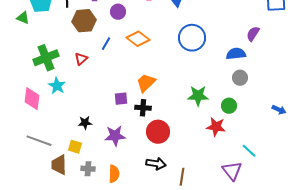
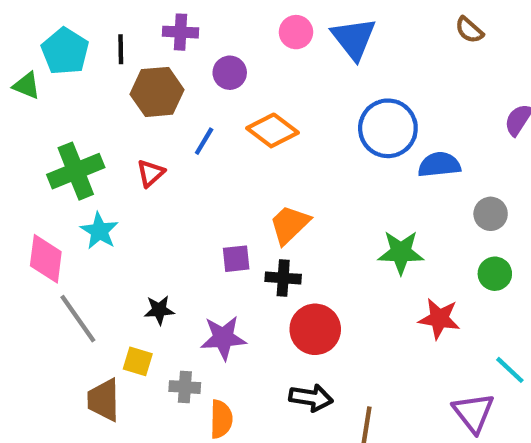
blue semicircle: (236, 54) -> (439, 165), moved
green circle: (229, 106) -> (495, 274), moved
gray line: (39, 141) -> (78, 319), moved, turned 35
gray cross: (88, 169) -> (185, 387), moved

